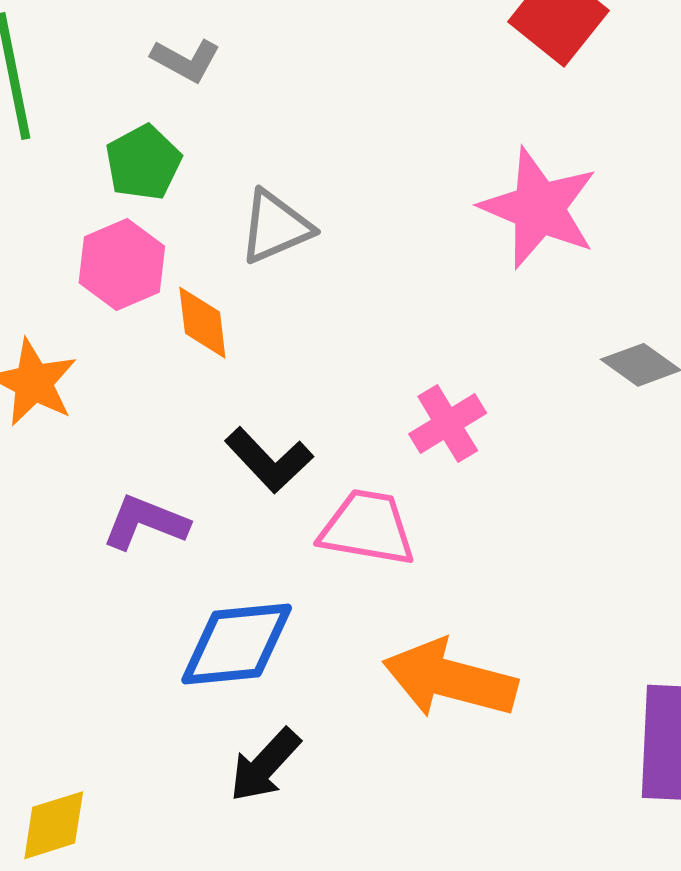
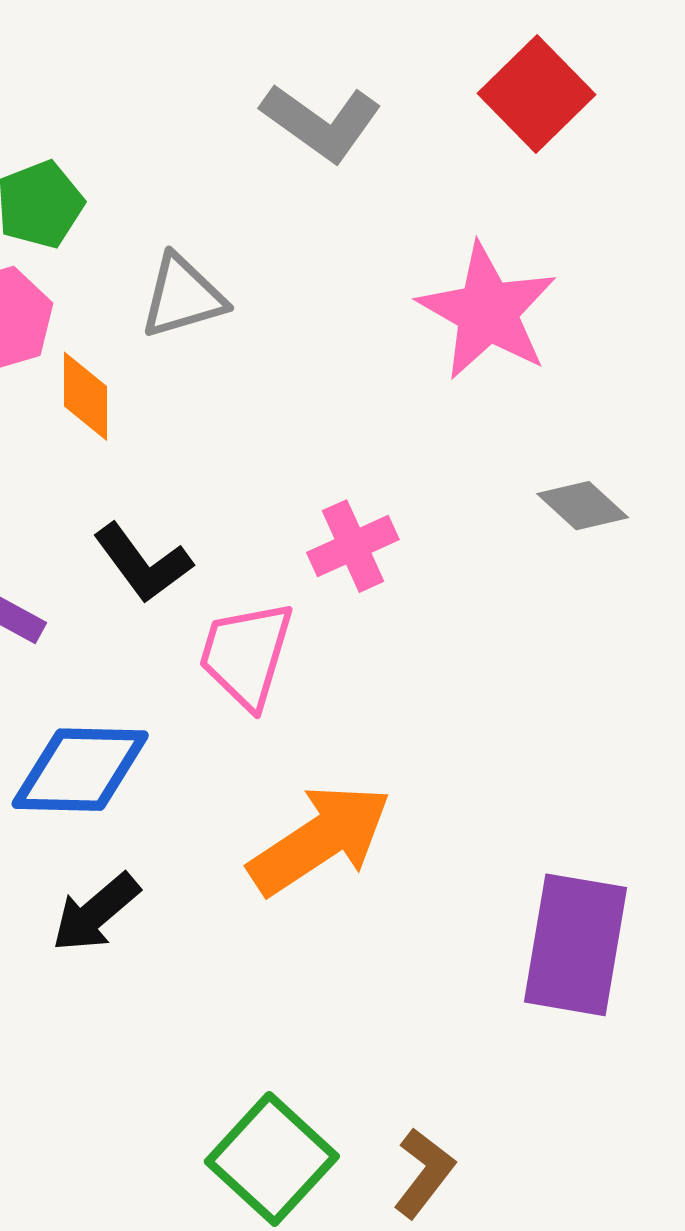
gray L-shape: (186, 60) -> (321, 122), moved, size x1.5
pink trapezoid: (367, 528) -> (246, 655), turned -90
orange arrow: (450, 679) -> (320, 840), turned 125

